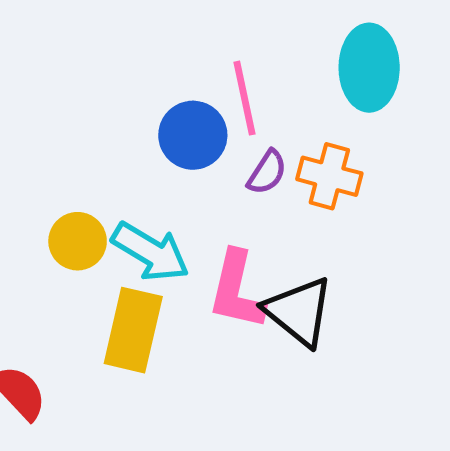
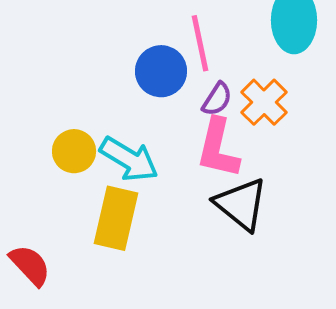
orange cross: (329, 176) -> (264, 102), turned 30
pink L-shape: (237, 290) -> (218, 148), moved

